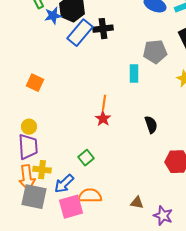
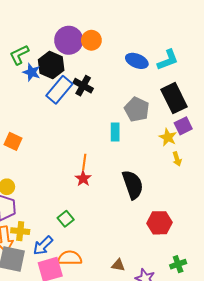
blue star: (53, 16) -> (32, 72), turned 30
black cross: (103, 29) -> (83, 86), turned 36
gray pentagon: (155, 52) -> (137, 109), turned 30
black semicircle: (151, 125) -> (133, 185), size x1.6

